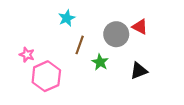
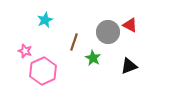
cyan star: (67, 18) -> (45, 20), moved

